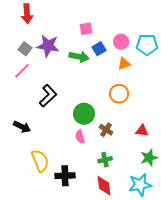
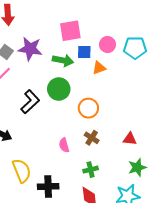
pink square: (86, 29) -> (70, 31), size x1.5
blue square: (99, 49) -> (84, 52), turned 32
orange triangle: (124, 64) -> (99, 68), moved
orange circle: (119, 94) -> (88, 108), moved
green circle: (84, 114) -> (59, 89), moved

